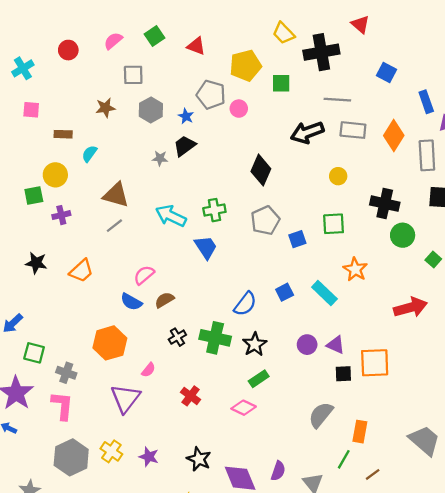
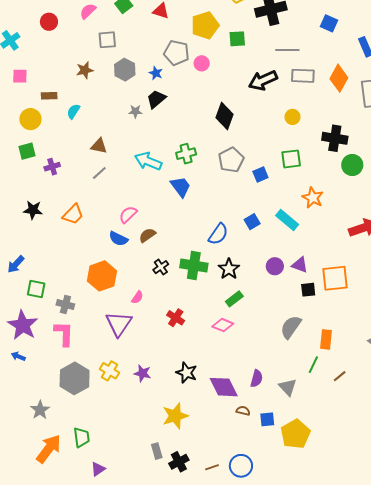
yellow circle: (55, 175) -> (30, 119), moved
brown triangle: (116, 195) -> (99, 146), size x0.7

